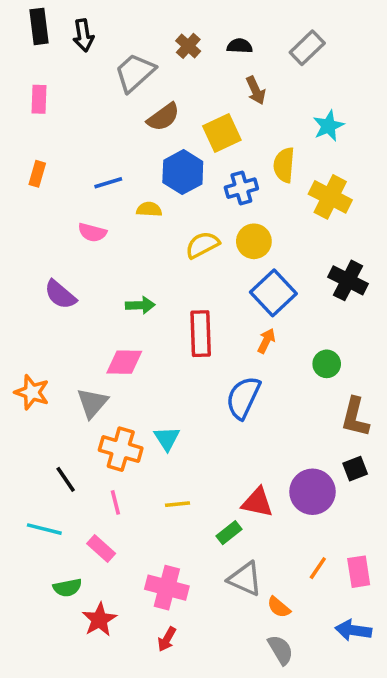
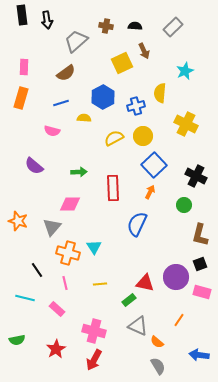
brown cross: (188, 46) -> (106, 26), turned -32
pink rectangle: (39, 99) -> (24, 67), moved
brown semicircle: (163, 117) -> (66, 73), moved
yellow square: (222, 133) -> (122, 63), moved
orange rectangle: (37, 174) -> (21, 98), size x1.5
yellow cross: (330, 197) -> (186, 124), moved
black cross: (348, 280) -> (196, 176), moved
pink rectangle: (359, 572) -> (202, 292), moved, turned -66
green semicircle: (67, 588) -> (17, 340), moved
red arrow: (167, 639) -> (94, 360), size x1.5

